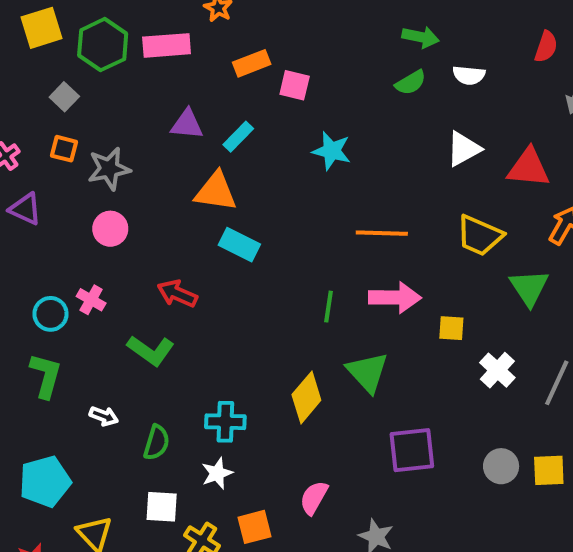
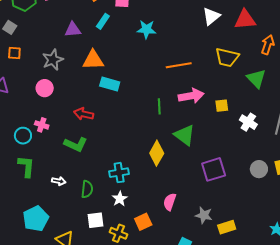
cyan rectangle: (238, 137) -> (103, 21), moved
gray star: (109, 169) -> (53, 60), moved

